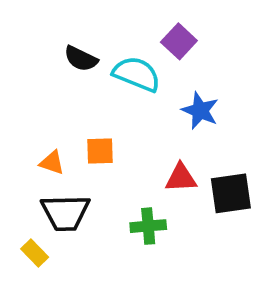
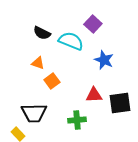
orange square: (100, 151) -> (52, 81), turned -35
orange triangle: (52, 163) -> (38, 63), moved

